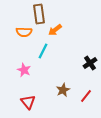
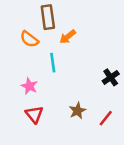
orange semicircle: (24, 32) -> (29, 39), turned 35
cyan line: (43, 51) -> (53, 63), turned -35
red triangle: (28, 102) -> (34, 114), moved

